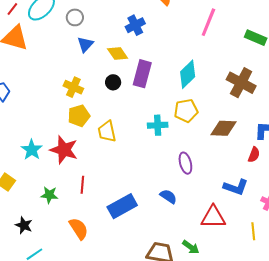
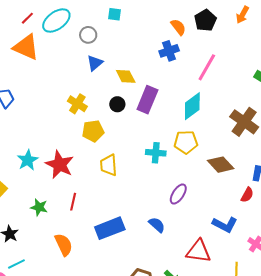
pink line: (208, 22) -> (207, 67), moved
blue cross: (135, 25) -> (169, 51), moved
yellow pentagon: (79, 116) -> (93, 131), moved
brown diamond: (223, 128) -> (221, 165), turned 36
yellow trapezoid: (107, 131) -> (109, 165), moved
purple ellipse: (185, 163) -> (178, 194), turned 40

